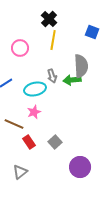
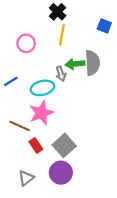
green arrow: (72, 80) -> (75, 64), moved
pink star: (34, 112) -> (41, 113), size x1.6
gray square: (55, 142) -> (64, 145), size x1.5
purple circle: (80, 167) -> (61, 173), moved

